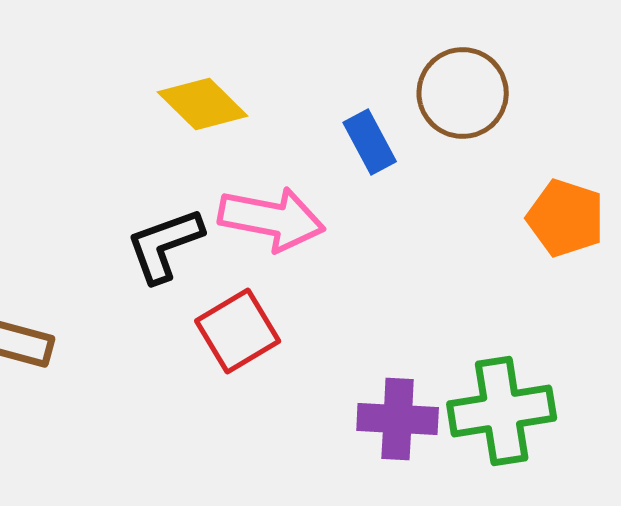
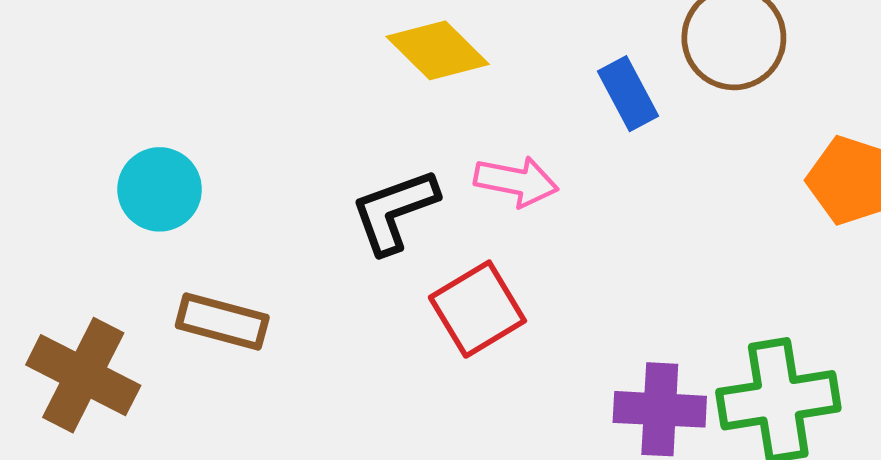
pink arrow: (272, 219) -> (516, 181), size x0.7

